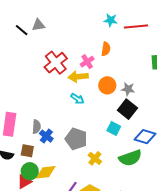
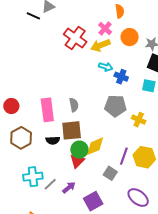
orange circle: (107, 85) -> (130, 37), moved
blue cross: (46, 136) -> (121, 77), moved
brown square: (27, 151) -> (72, 130), size x1.5

